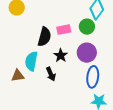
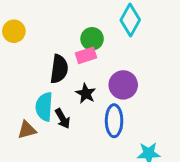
green circle: (87, 27) -> (92, 39), moved
black arrow: (51, 74) -> (63, 119), moved
blue ellipse: (93, 77) -> (114, 121), moved

